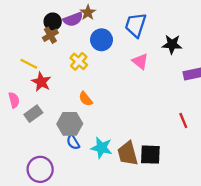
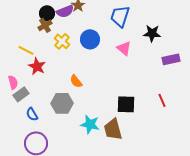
blue circle: (102, 40) -> (90, 39), moved
yellow cross: (79, 61) -> (62, 41), moved
gray rectangle: (33, 114) -> (21, 94), moved
blue semicircle: (73, 142) -> (32, 114), moved
black square: (150, 155) -> (126, 104), moved

